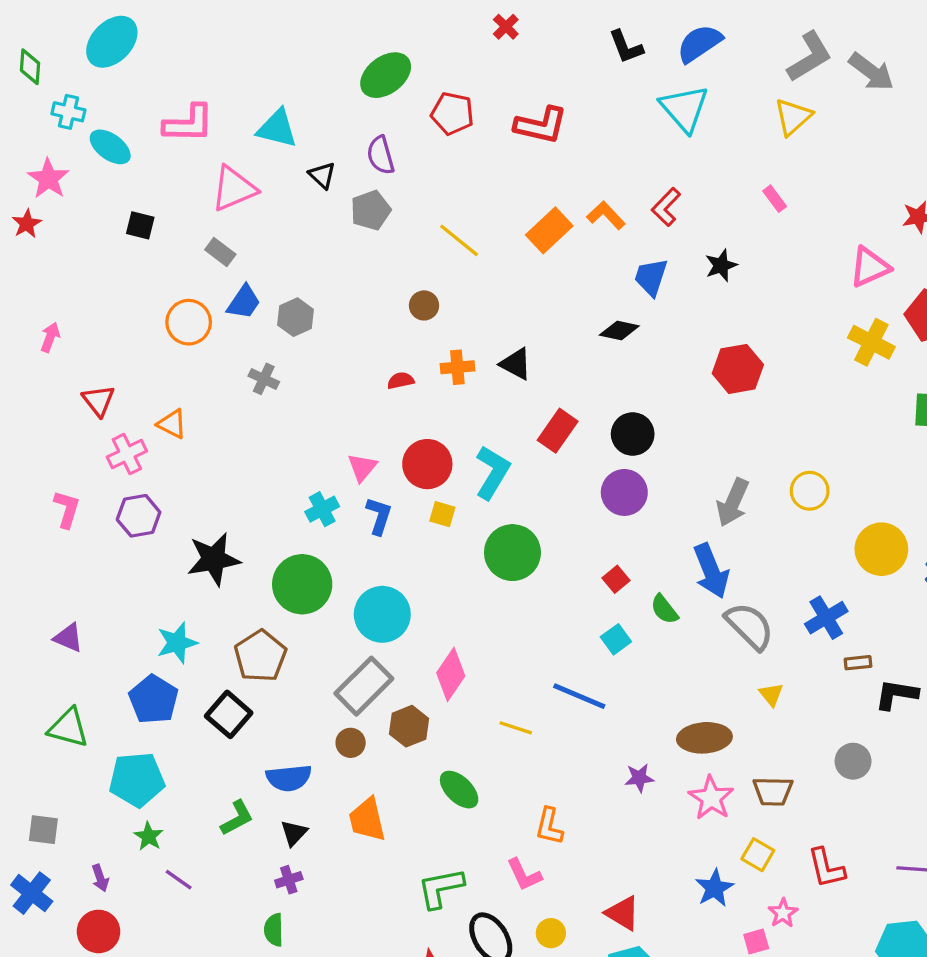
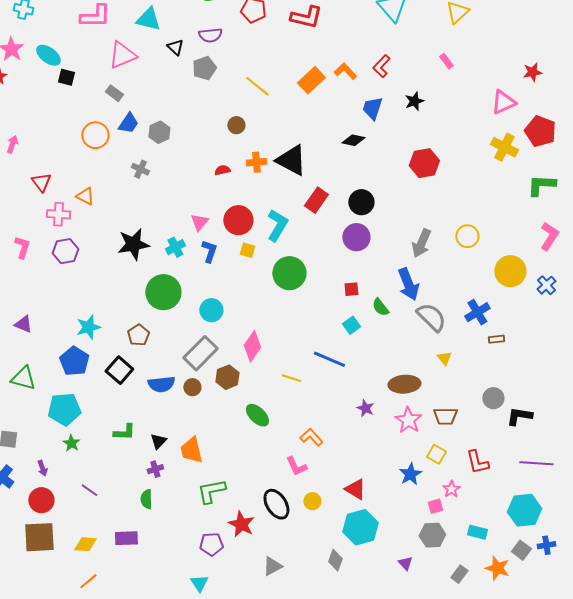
cyan ellipse: (110, 147) -> (48, 55), moved
purple semicircle: (381, 155) -> (210, 35), turned -80
black triangle: (516, 364) -> (291, 160), size x1.6
pink cross: (127, 454) -> (58, 214), turned 30
black star: (214, 559) -> (133, 244), moved
red square: (616, 579) -> (351, 289), turned 35
cyan circle: (382, 614) -> (211, 310), size x0.7
brown pentagon: (260, 656) -> (138, 335), size x0.7
black L-shape: (896, 694) -> (519, 416), moved
blue semicircle: (289, 778) -> (161, 384), moved
purple star: (639, 778) -> (365, 408), turned 30
green L-shape: (237, 818) -> (124, 432), turned 30
orange trapezoid: (367, 820) -> (191, 450), moved
orange L-shape: (549, 826) -> (311, 437), turned 125
purple line: (179, 880) -> (89, 490), moved
green L-shape: (441, 888) -> (211, 491), moved

